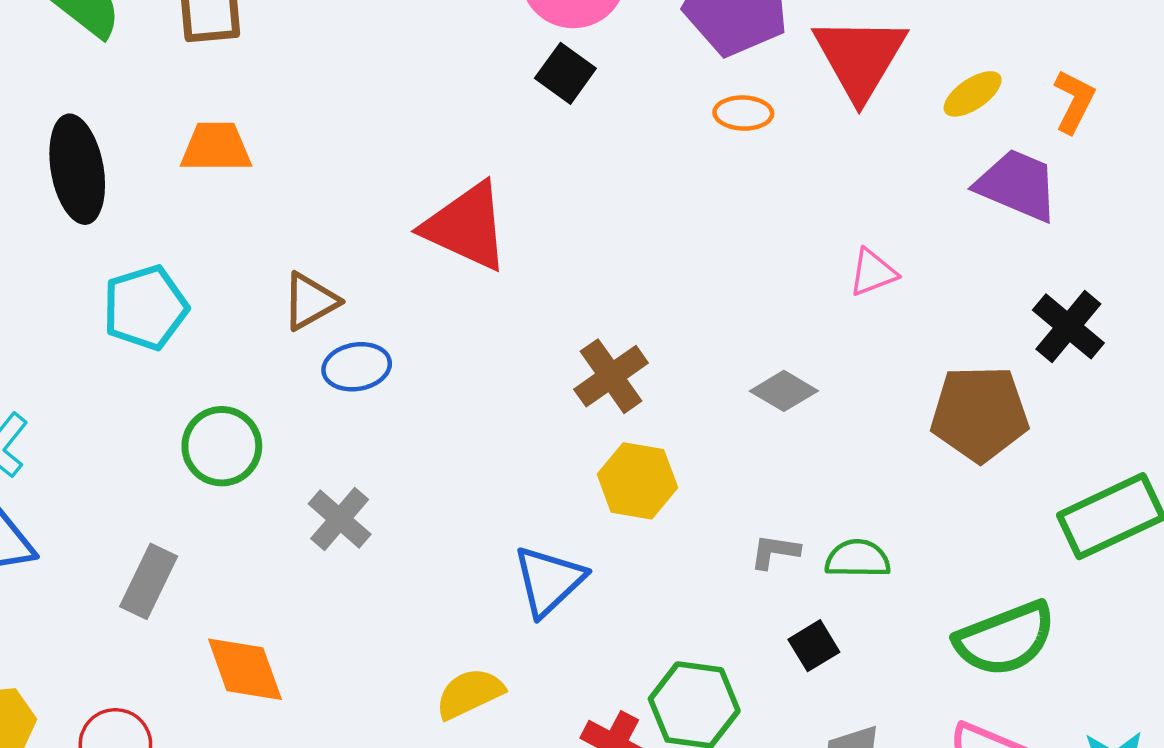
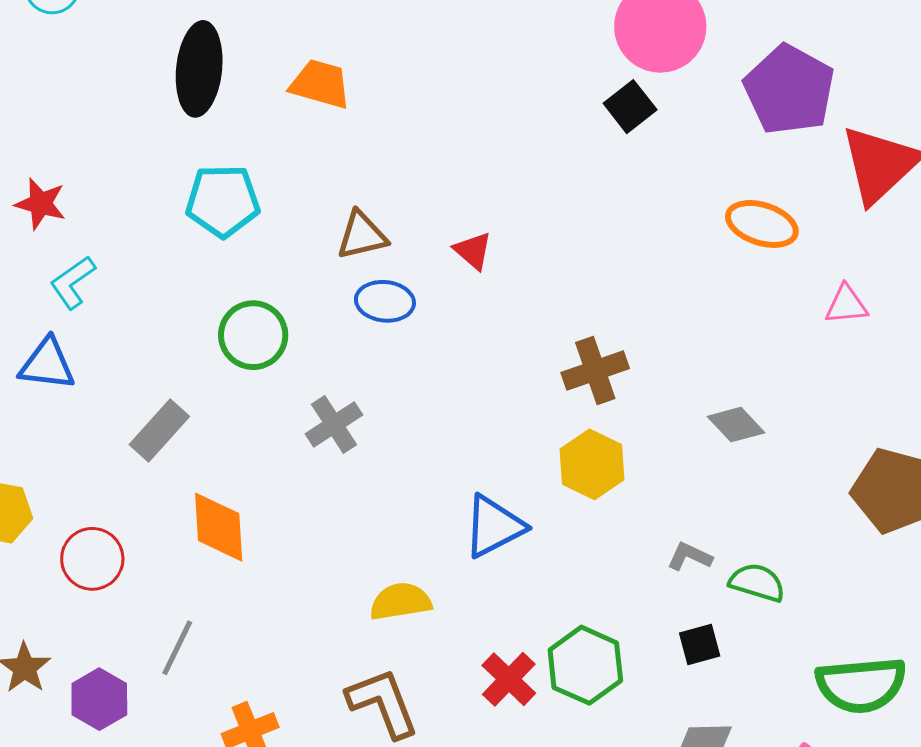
orange ellipse: (743, 113) -> (762, 224), moved, size x1.4
red triangle: (466, 226) -> (473, 251), moved, size x0.5
pink triangle: (873, 273) -> (846, 305), moved

